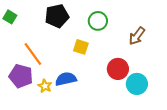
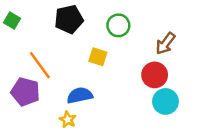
red circle: (118, 69) -> (155, 75), moved
yellow star: (45, 86) -> (68, 120), moved

